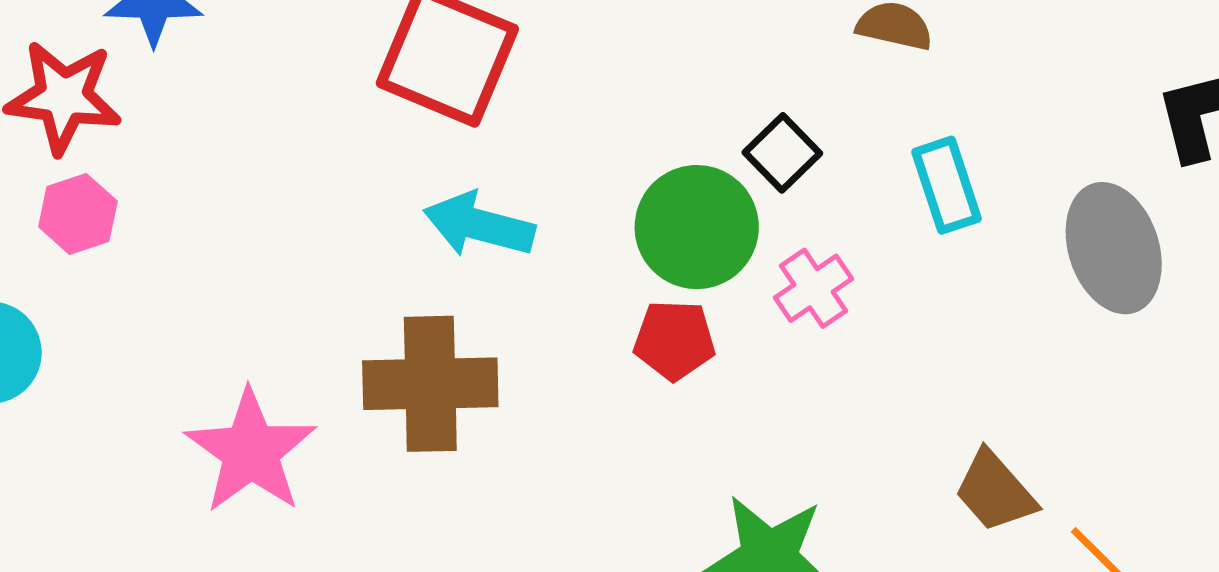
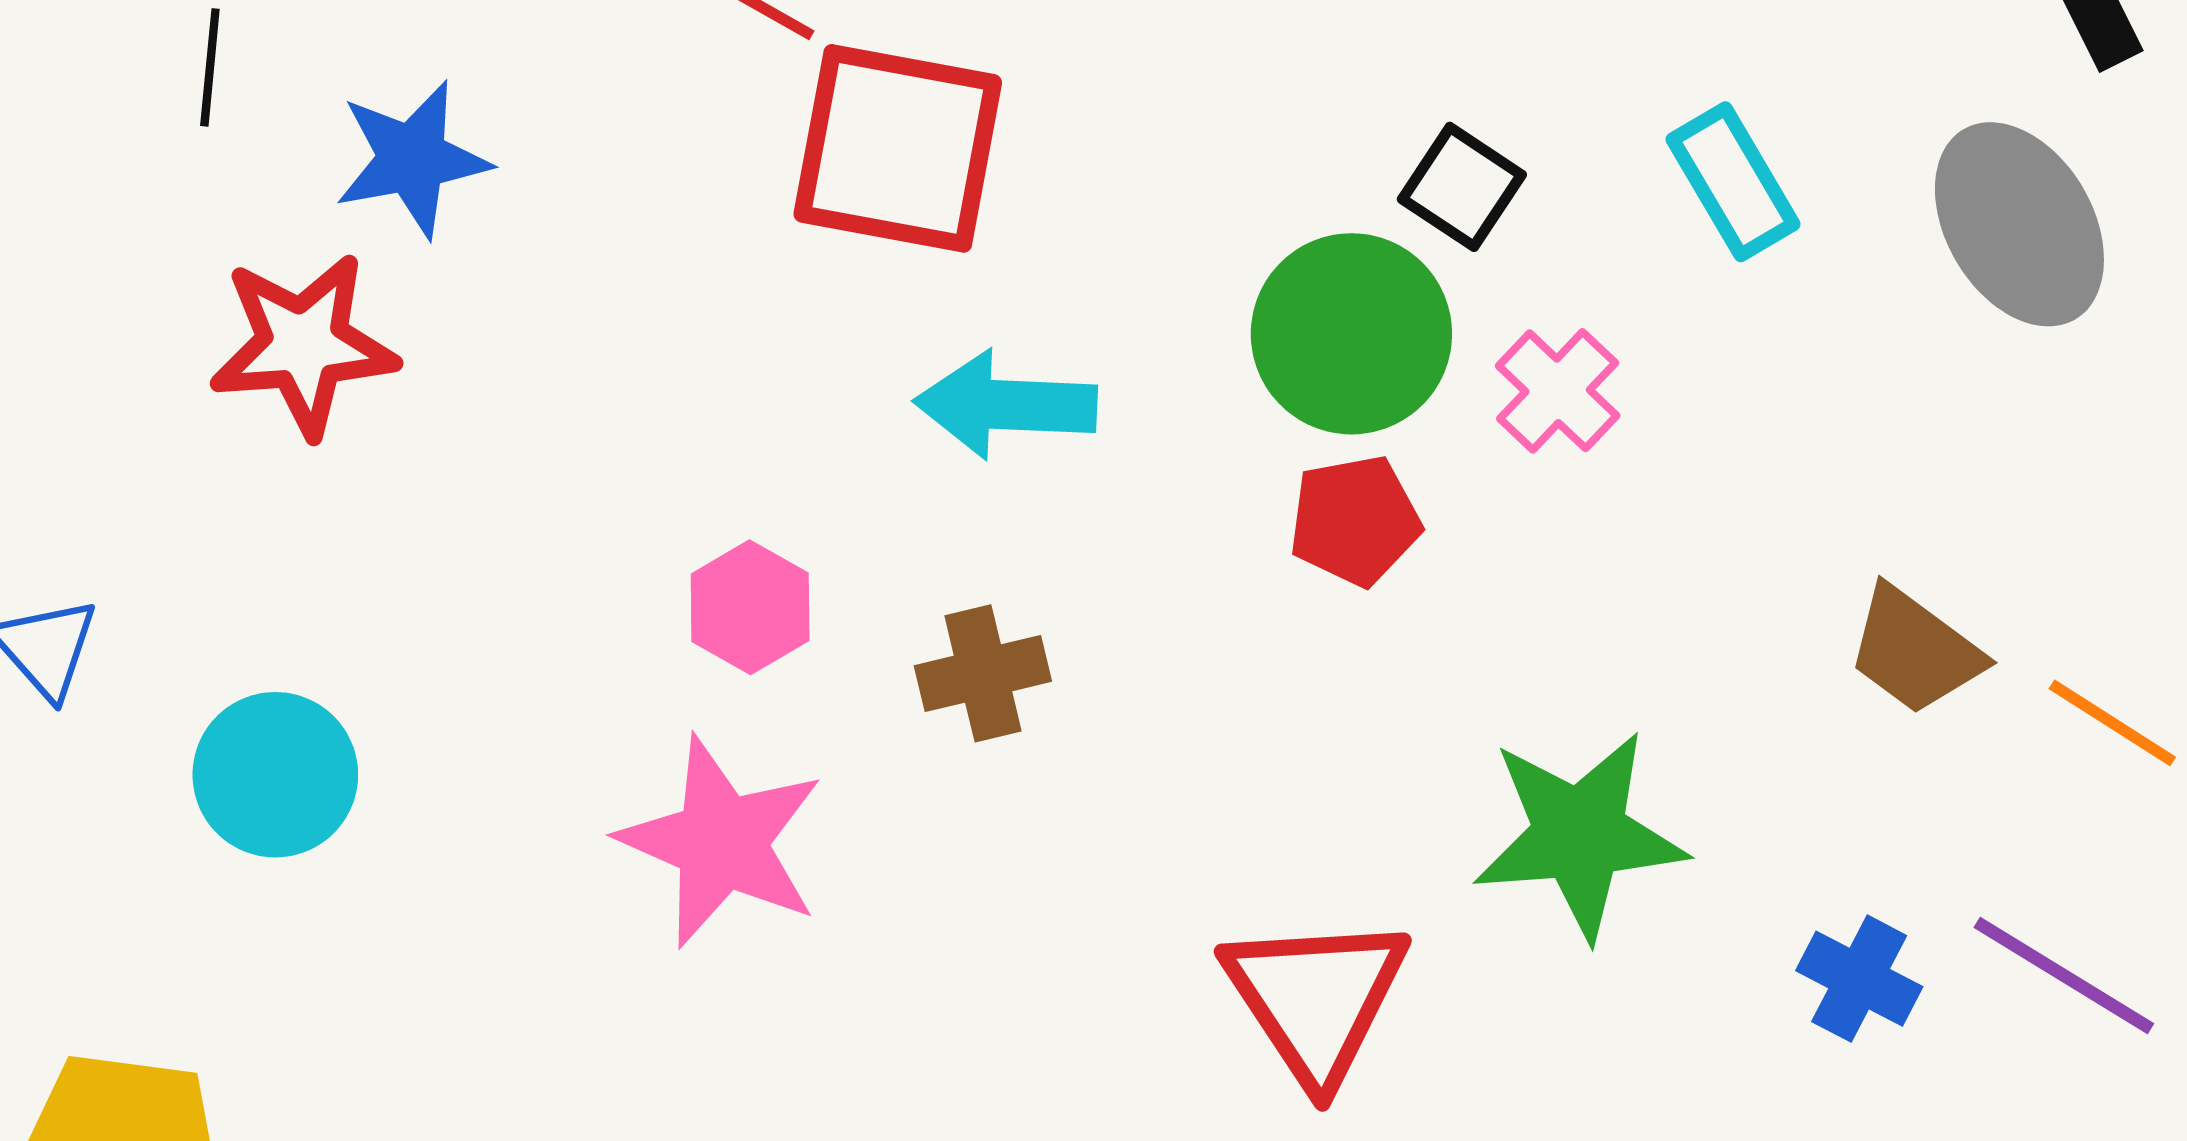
pink hexagon: (78, 214) -> (750, 607), moved
brown cross: (430, 384) -> (983, 673), size x0.6

